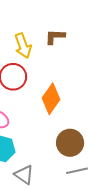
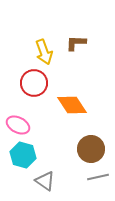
orange diamond: (51, 99) -> (72, 105), turned -68

